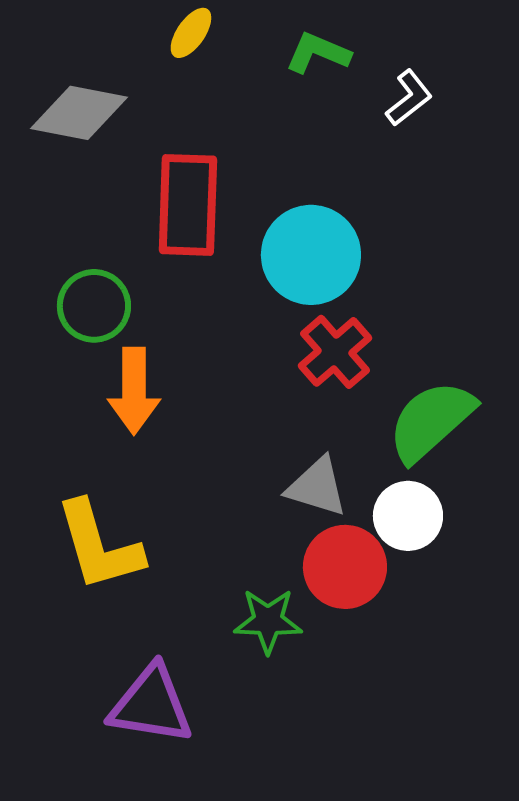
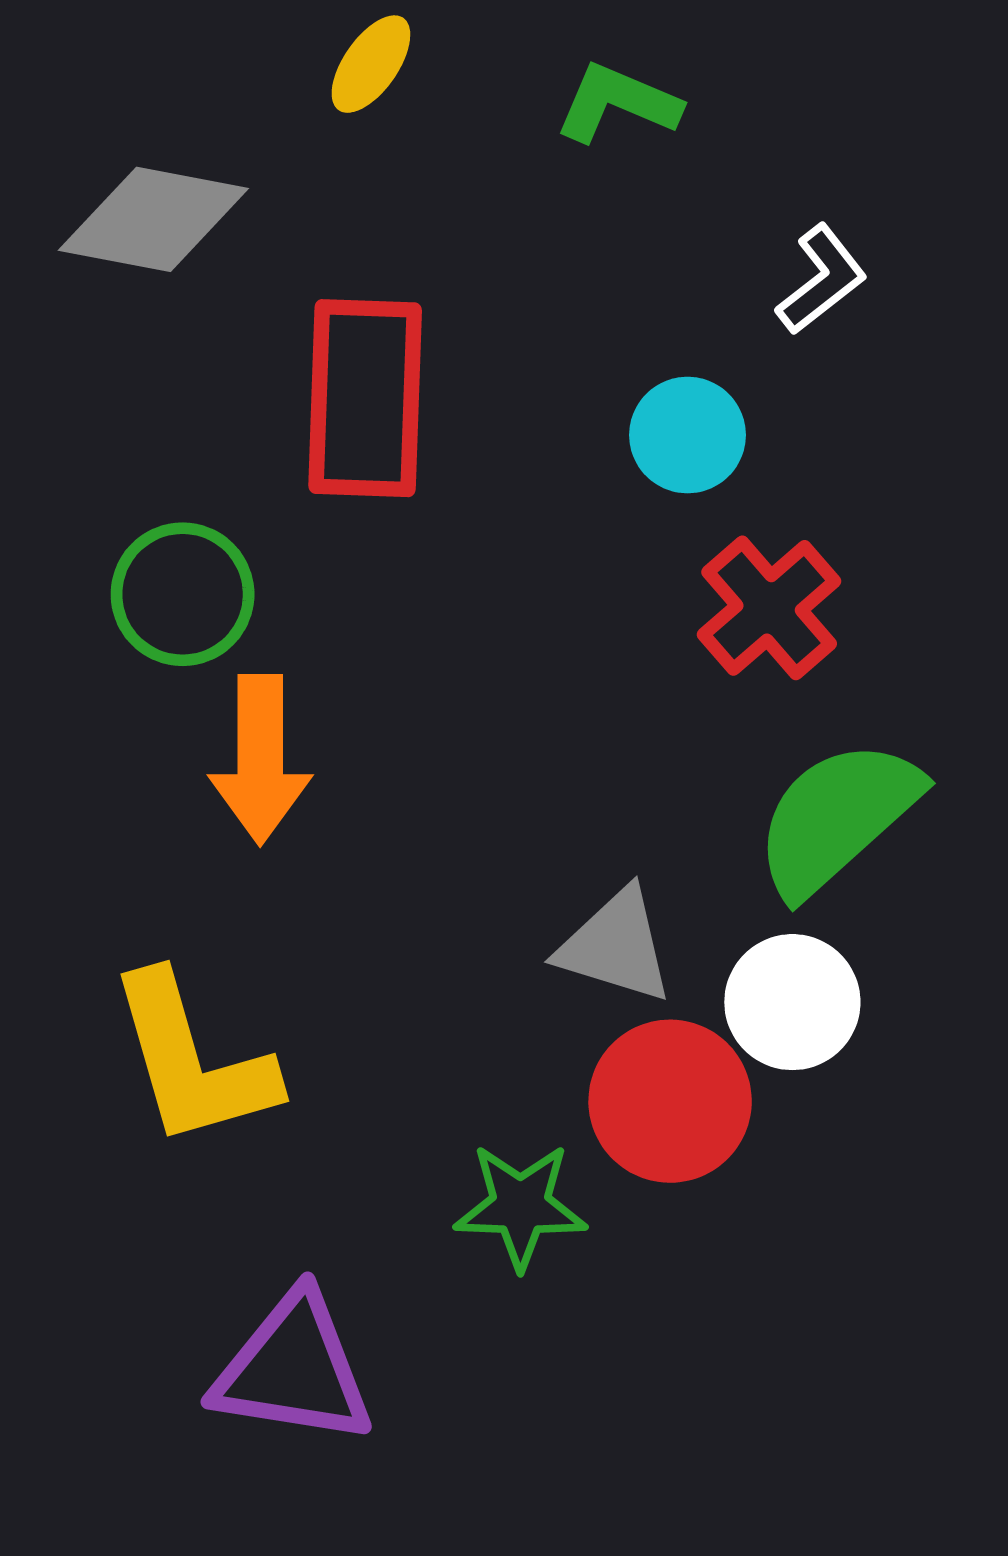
white L-shape: (409, 98) -> (822, 280), moved
cyan circle: (311, 255) -> (688, 435), moved, size x0.6
red cross: (335, 352) -> (769, 608), moved

